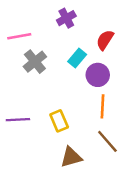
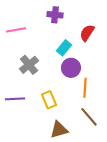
purple cross: (66, 18) -> (55, 15), turned 35
gray cross: (35, 62) -> (29, 65), moved
purple circle: (98, 75) -> (71, 68), moved

